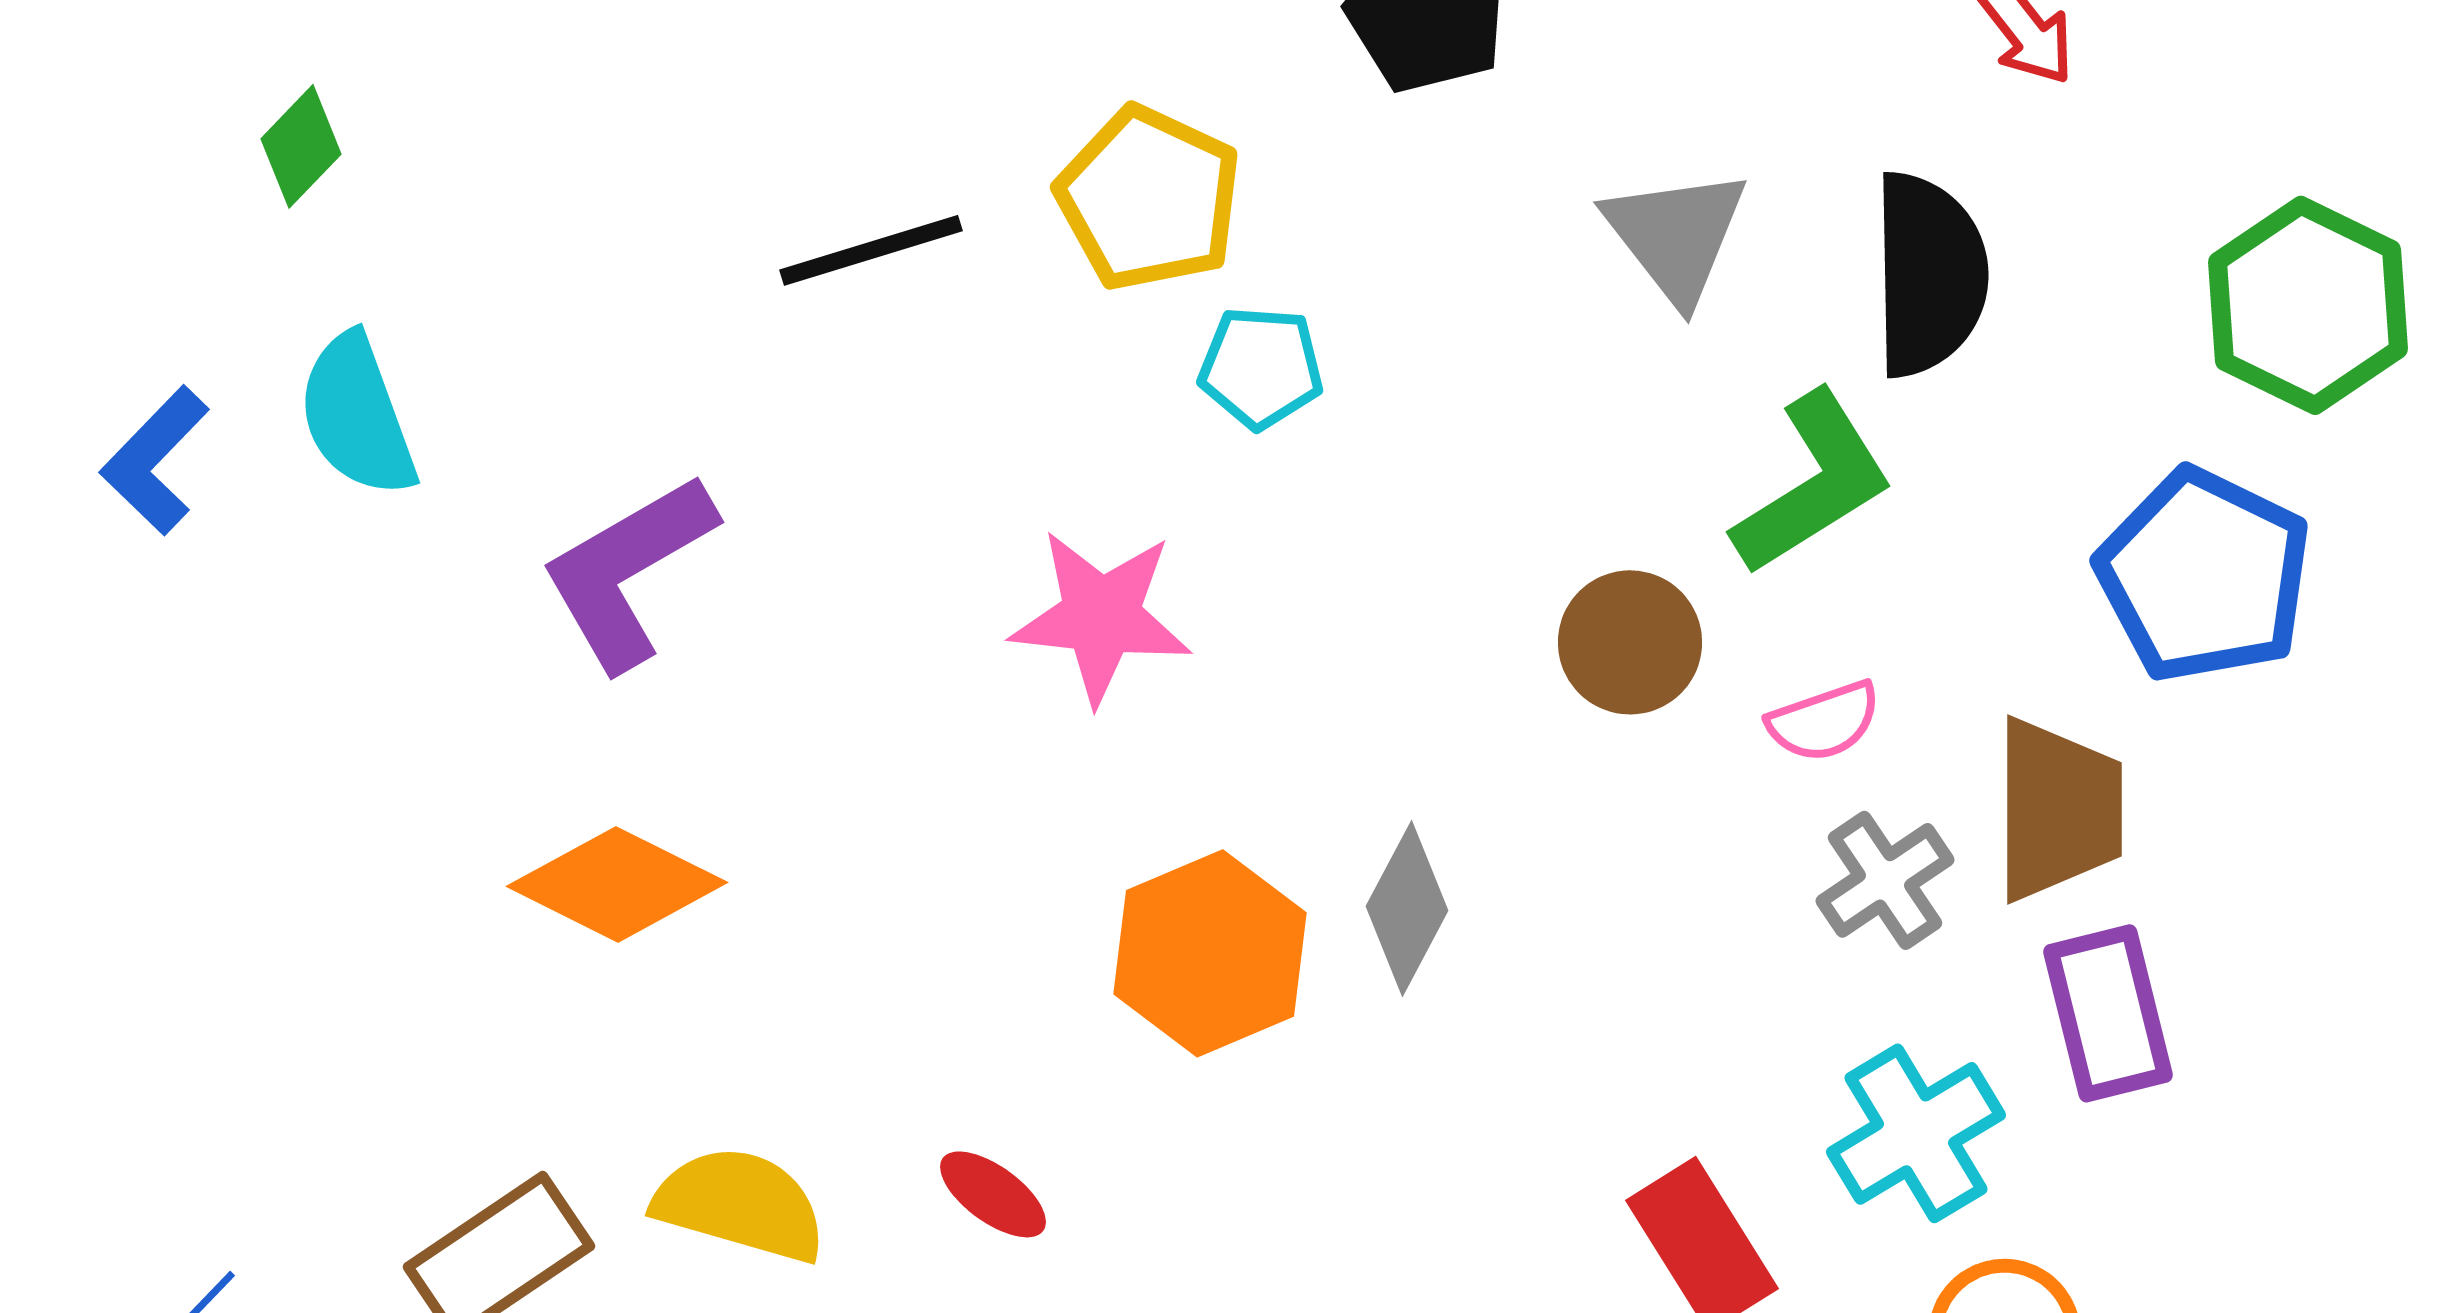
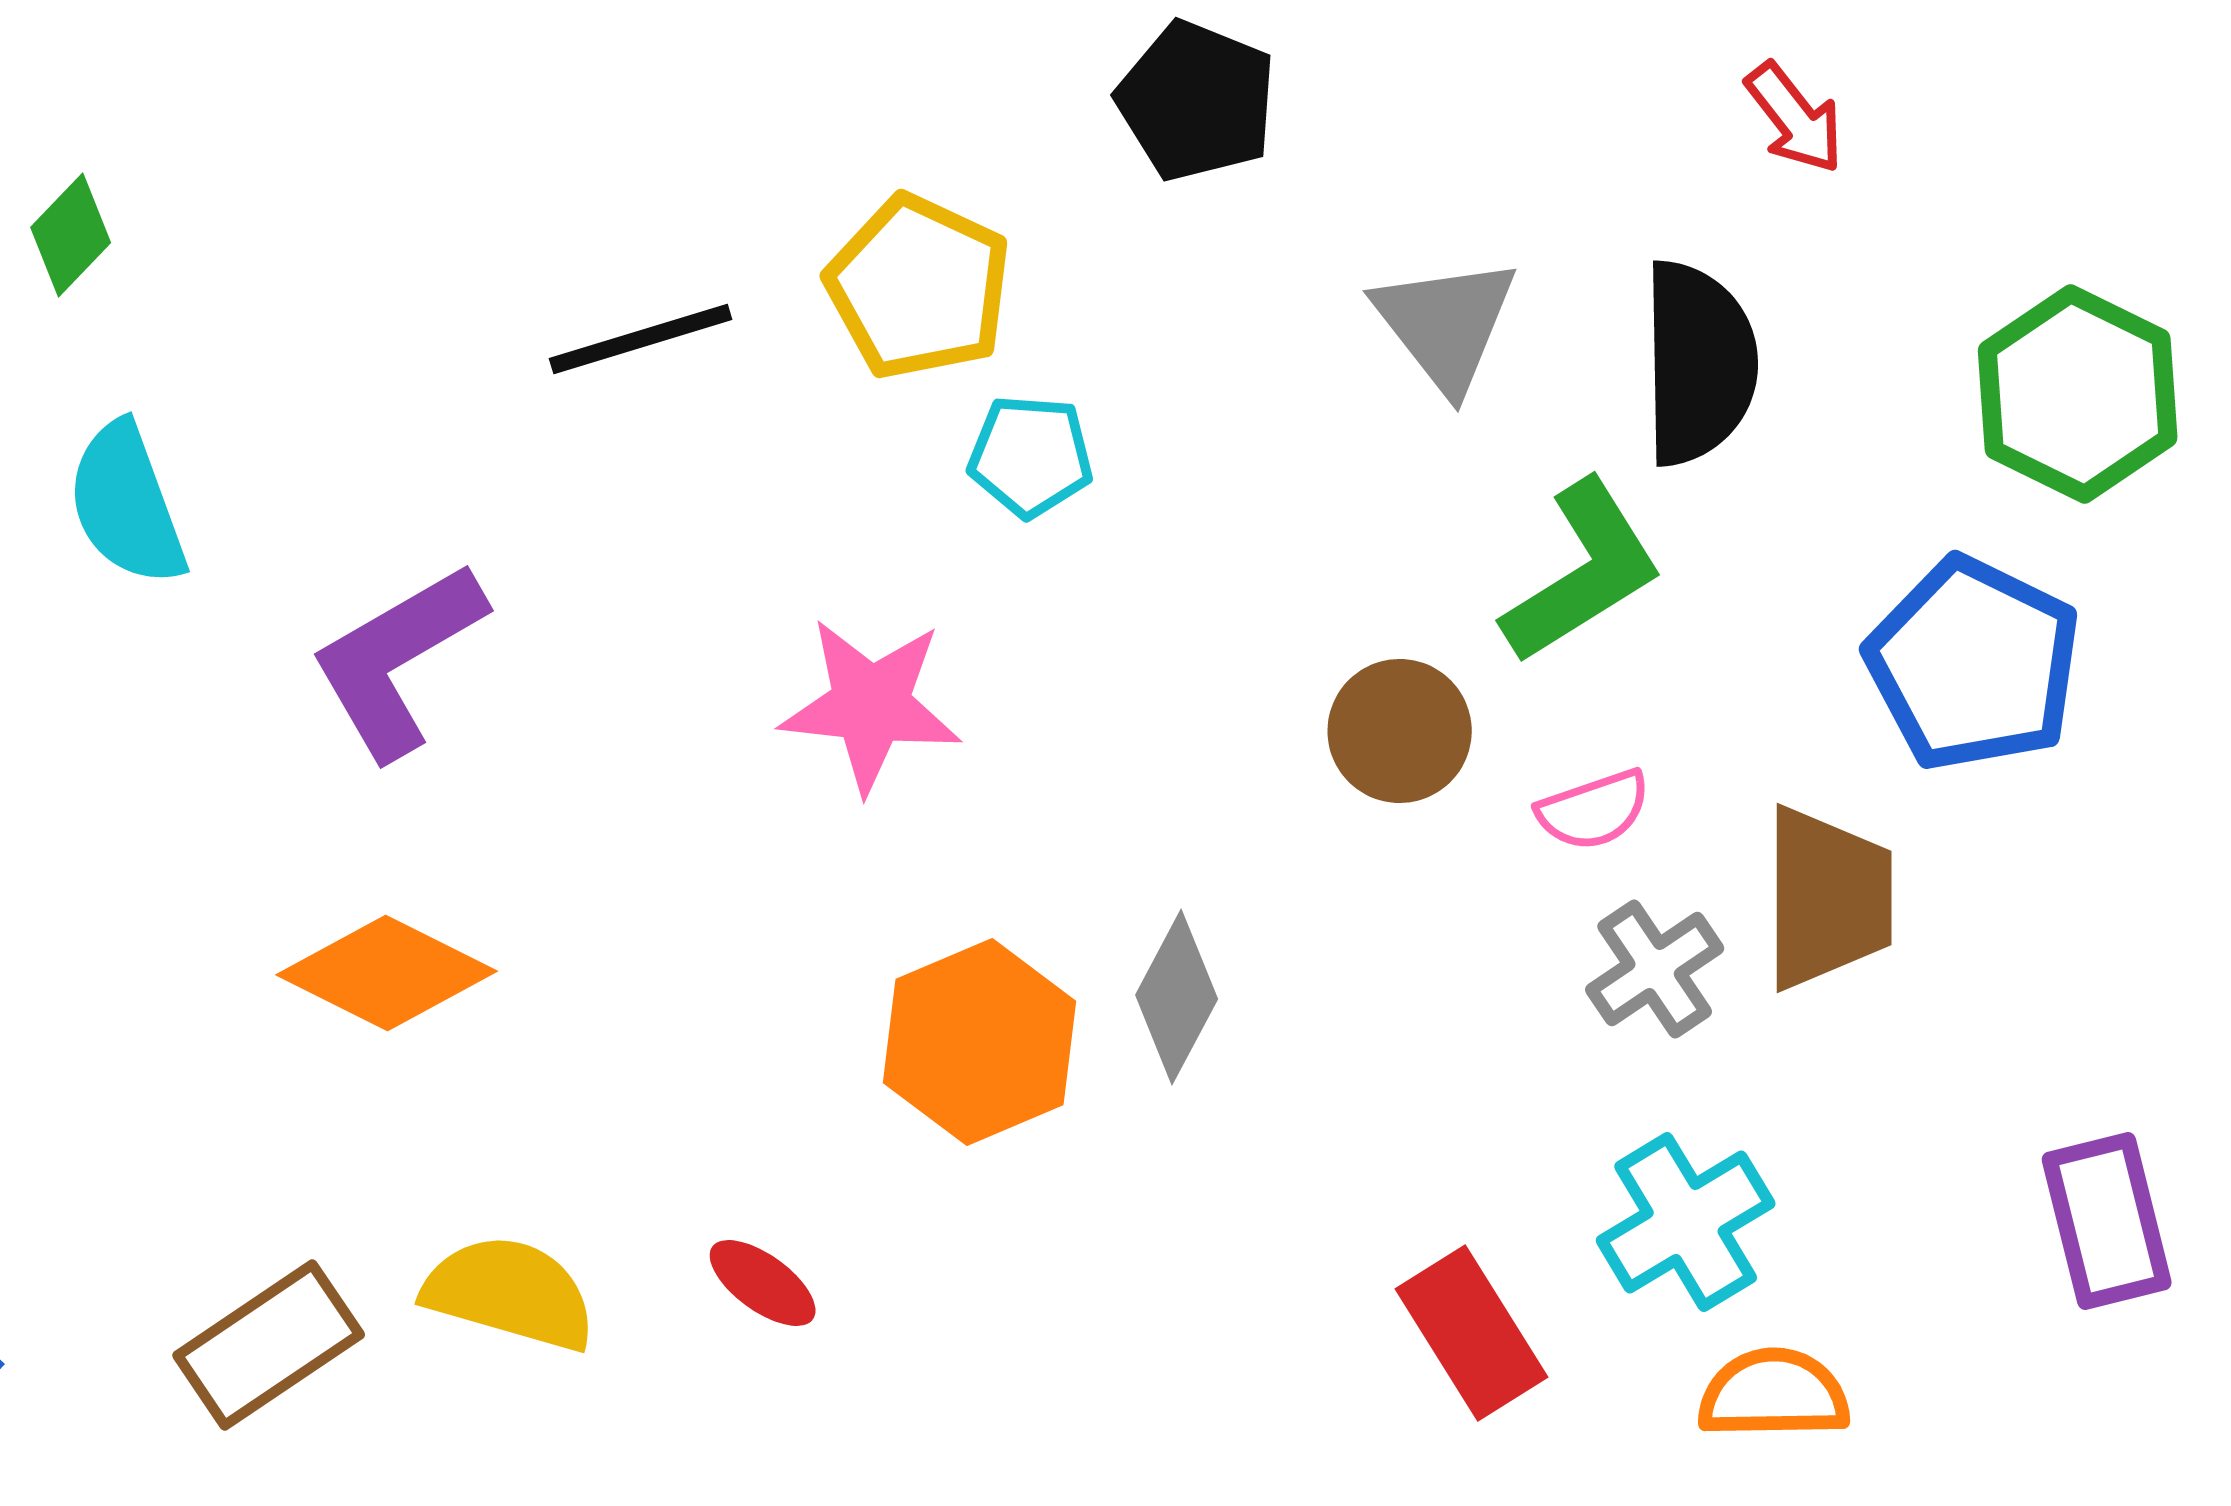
purple rectangle: (2108, 1013) -> (2107, 1221), moved

